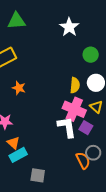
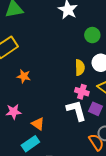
pink cross: (74, 109) -> (82, 92), size x0.6
orange triangle: (13, 143) -> (38, 124), moved

